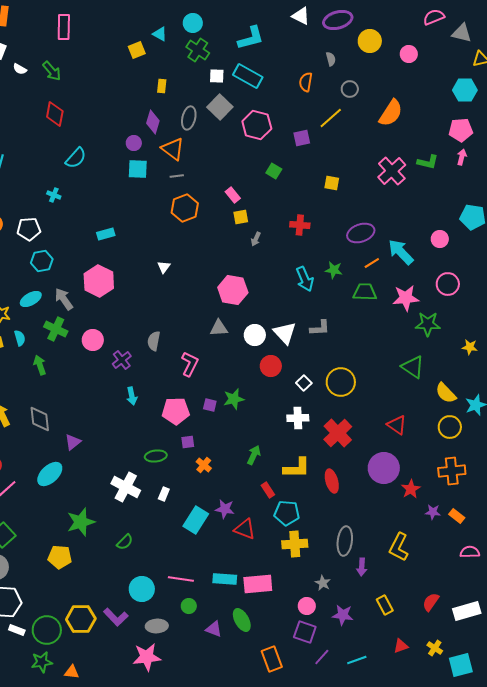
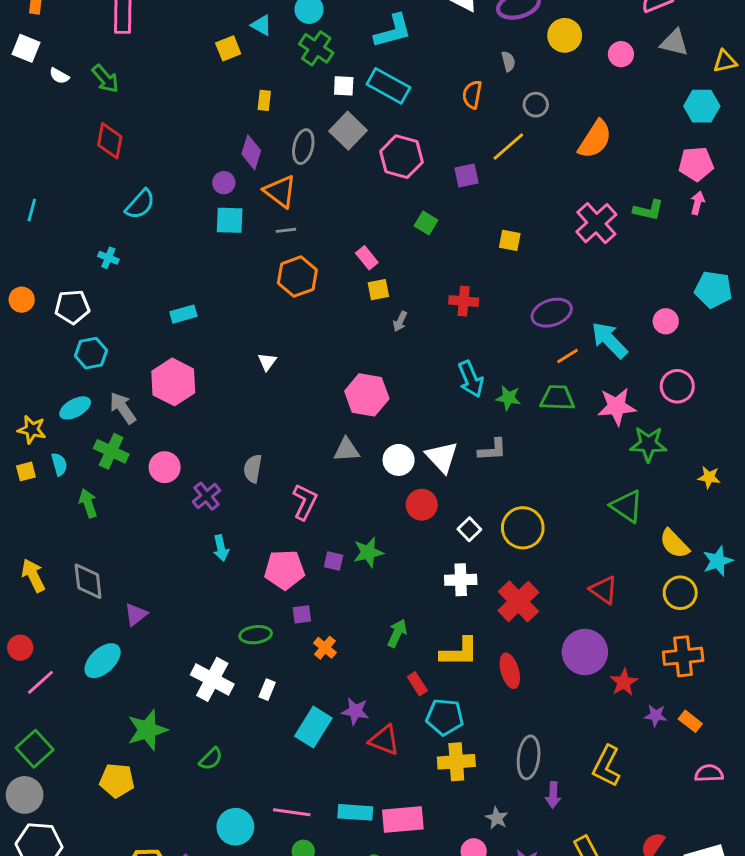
gray triangle: (462, 33) -> (674, 43), moved
green star: (334, 270) -> (508, 398), moved

